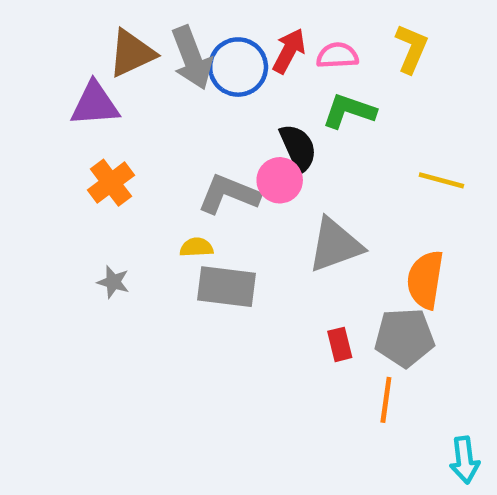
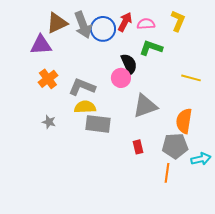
gray L-shape: (229, 194) -> (82, 87), moved
yellow semicircle: (196, 247) -> (85, 107), size x1.5
red rectangle: (340, 344) -> (138, 147), moved
cyan arrow: (465, 460) -> (201, 159), moved, turned -96

